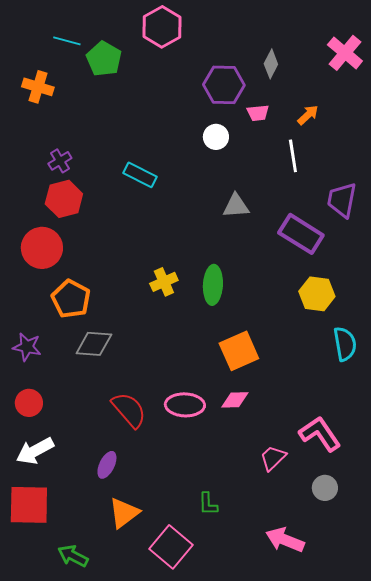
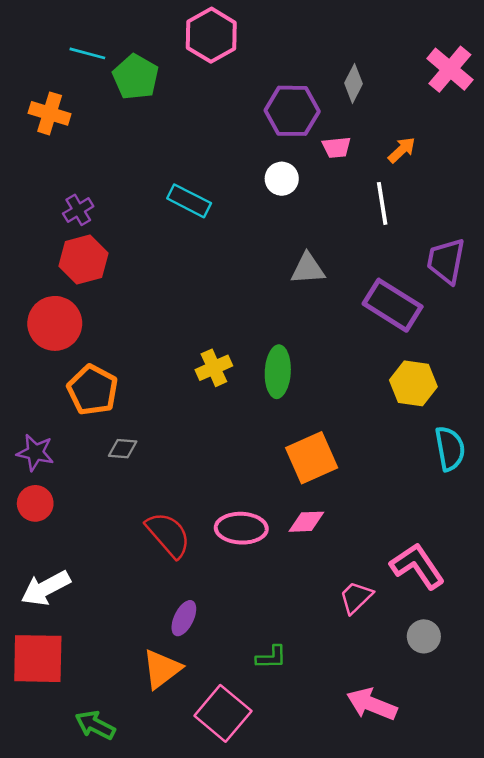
cyan rectangle: (140, 175) -> (189, 201), moved
gray diamond: (94, 344) -> (123, 449), size x0.6
red circle: (29, 403) -> (35, 503), moved
purple ellipse: (107, 465) -> (184, 618), moved
green L-shape: (208, 504) -> (271, 657), turned -90

